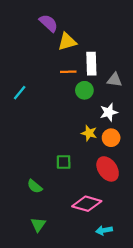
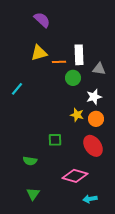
yellow triangle: (67, 42) -> (39, 53), moved
cyan line: (20, 93) -> (17, 89), moved
green semicircle: (35, 186) -> (30, 161), turned -32

